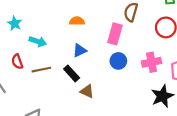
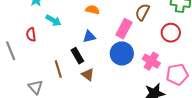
blue circle: (118, 61) -> (122, 53), size x1.5
pink cross: (152, 62) -> (151, 61), turned 30
brown line: (41, 70) -> (58, 69), moved, turned 72

